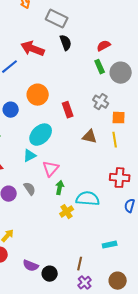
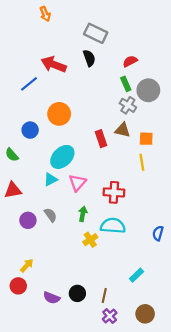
gray rectangle: (57, 19) -> (96, 33), moved
gray cross: (101, 102) -> (128, 105), moved
red rectangle: (68, 110) -> (101, 139), moved
brown triangle: (90, 137) -> (123, 130), moved
pink triangle: (51, 169) -> (77, 183), moved
red cross: (120, 178) -> (114, 192), moved
cyan rectangle: (110, 245) -> (136, 275), turned -32
black circle: (50, 274) -> (77, 293), moved

